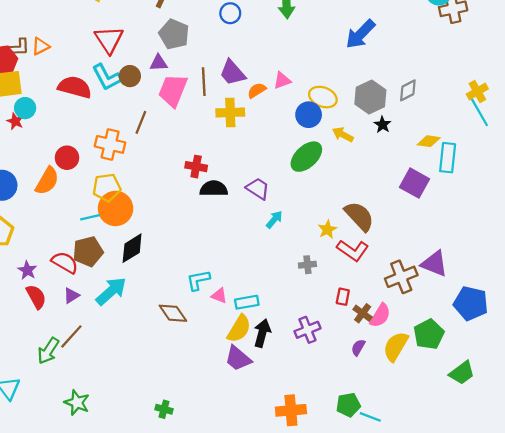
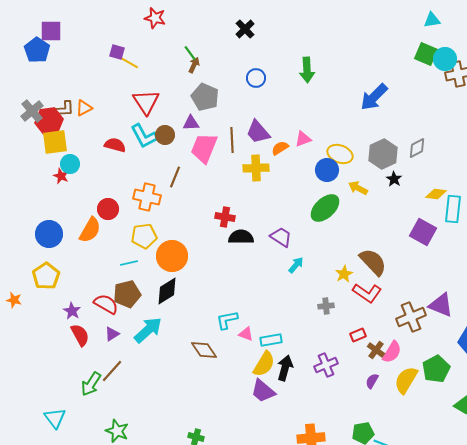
red semicircle: (75, 87) -> (115, 145), size x0.7
orange circle: (116, 208) -> (172, 256), moved
red rectangle: (343, 297) -> (358, 335), turned 56

